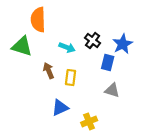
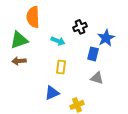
black cross: (93, 40) -> (80, 27), moved, turned 32
green triangle: (22, 46) -> (19, 40), turned -36
brown arrow: (49, 71) -> (19, 61), moved, turned -72

